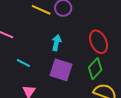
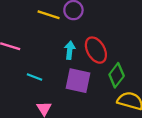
red ellipse: (99, 42) -> (96, 50), moved

